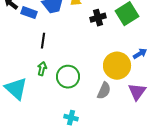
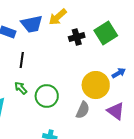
green arrow: (42, 69) -> (21, 88), turned -56
purple triangle: (137, 92) -> (116, 111), turned -30

